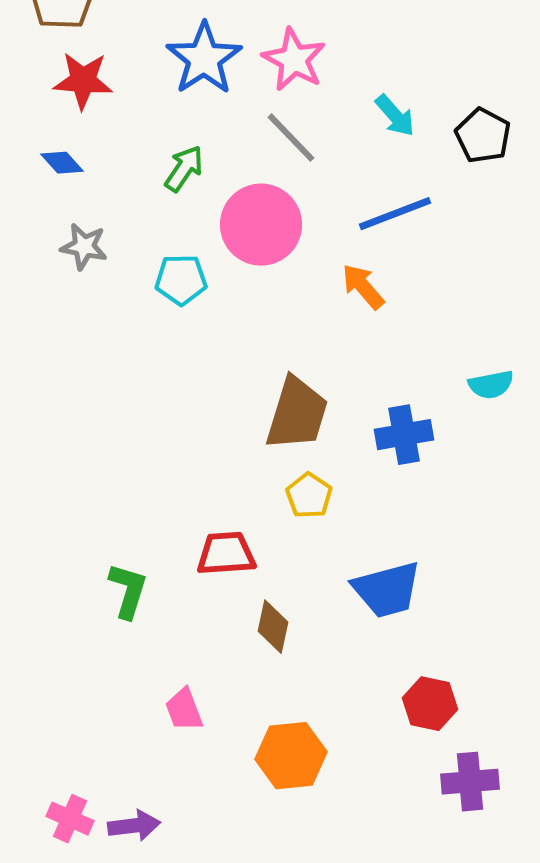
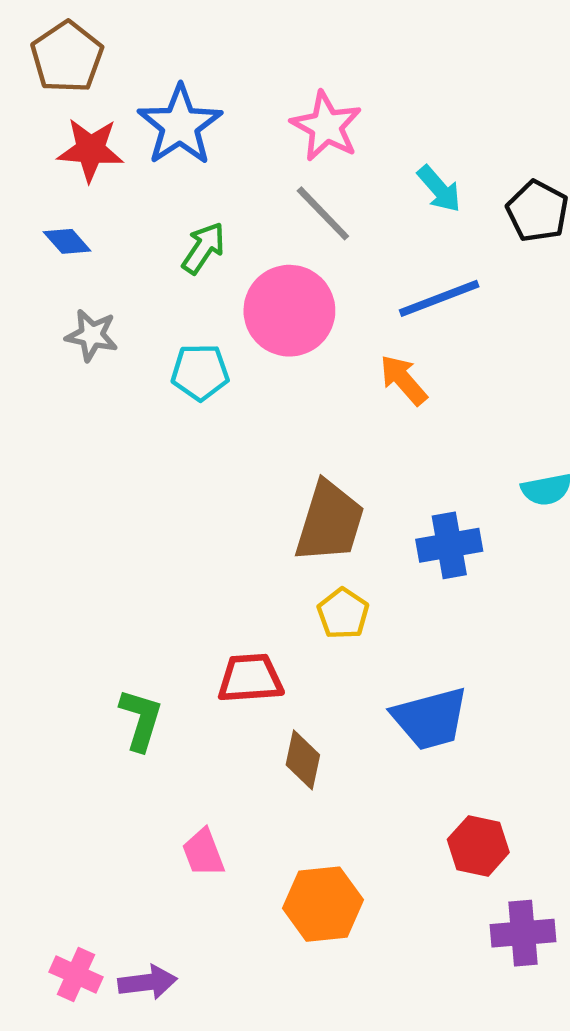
blue star: (204, 59) -> (180, 125), moved

